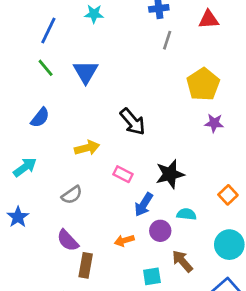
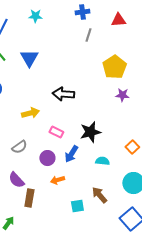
black arrow: (133, 122) -> (63, 94), turned 135
purple circle: (160, 231) -> (47, 158), moved

